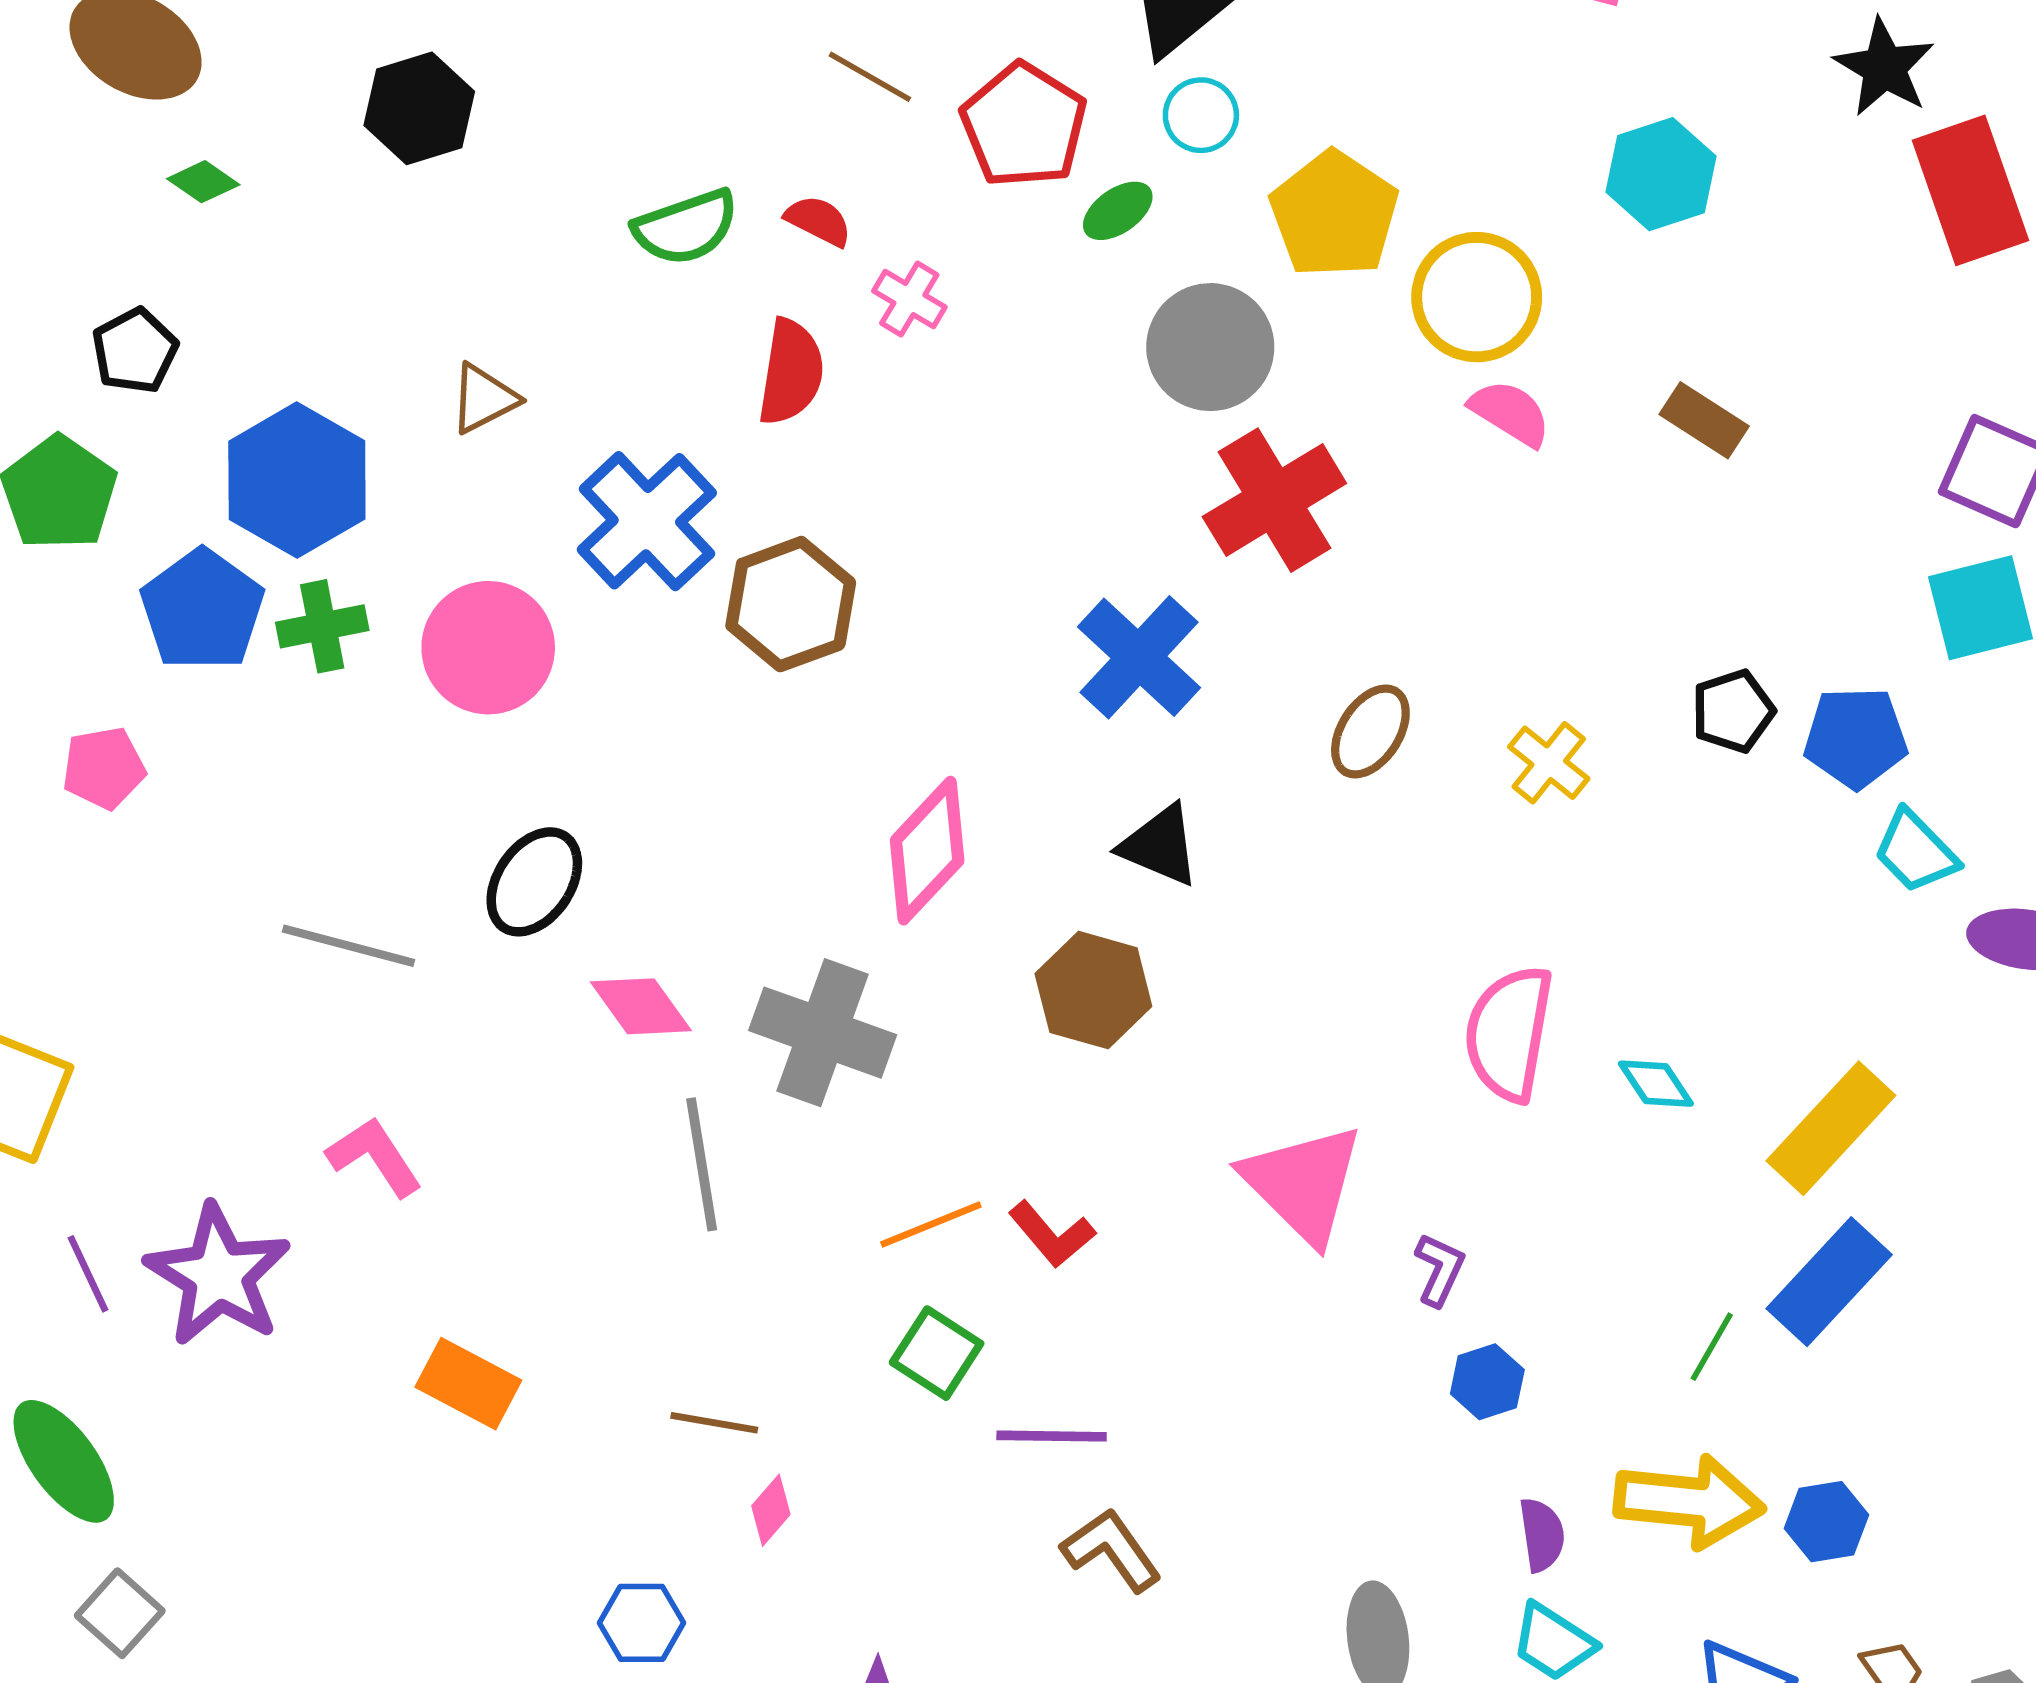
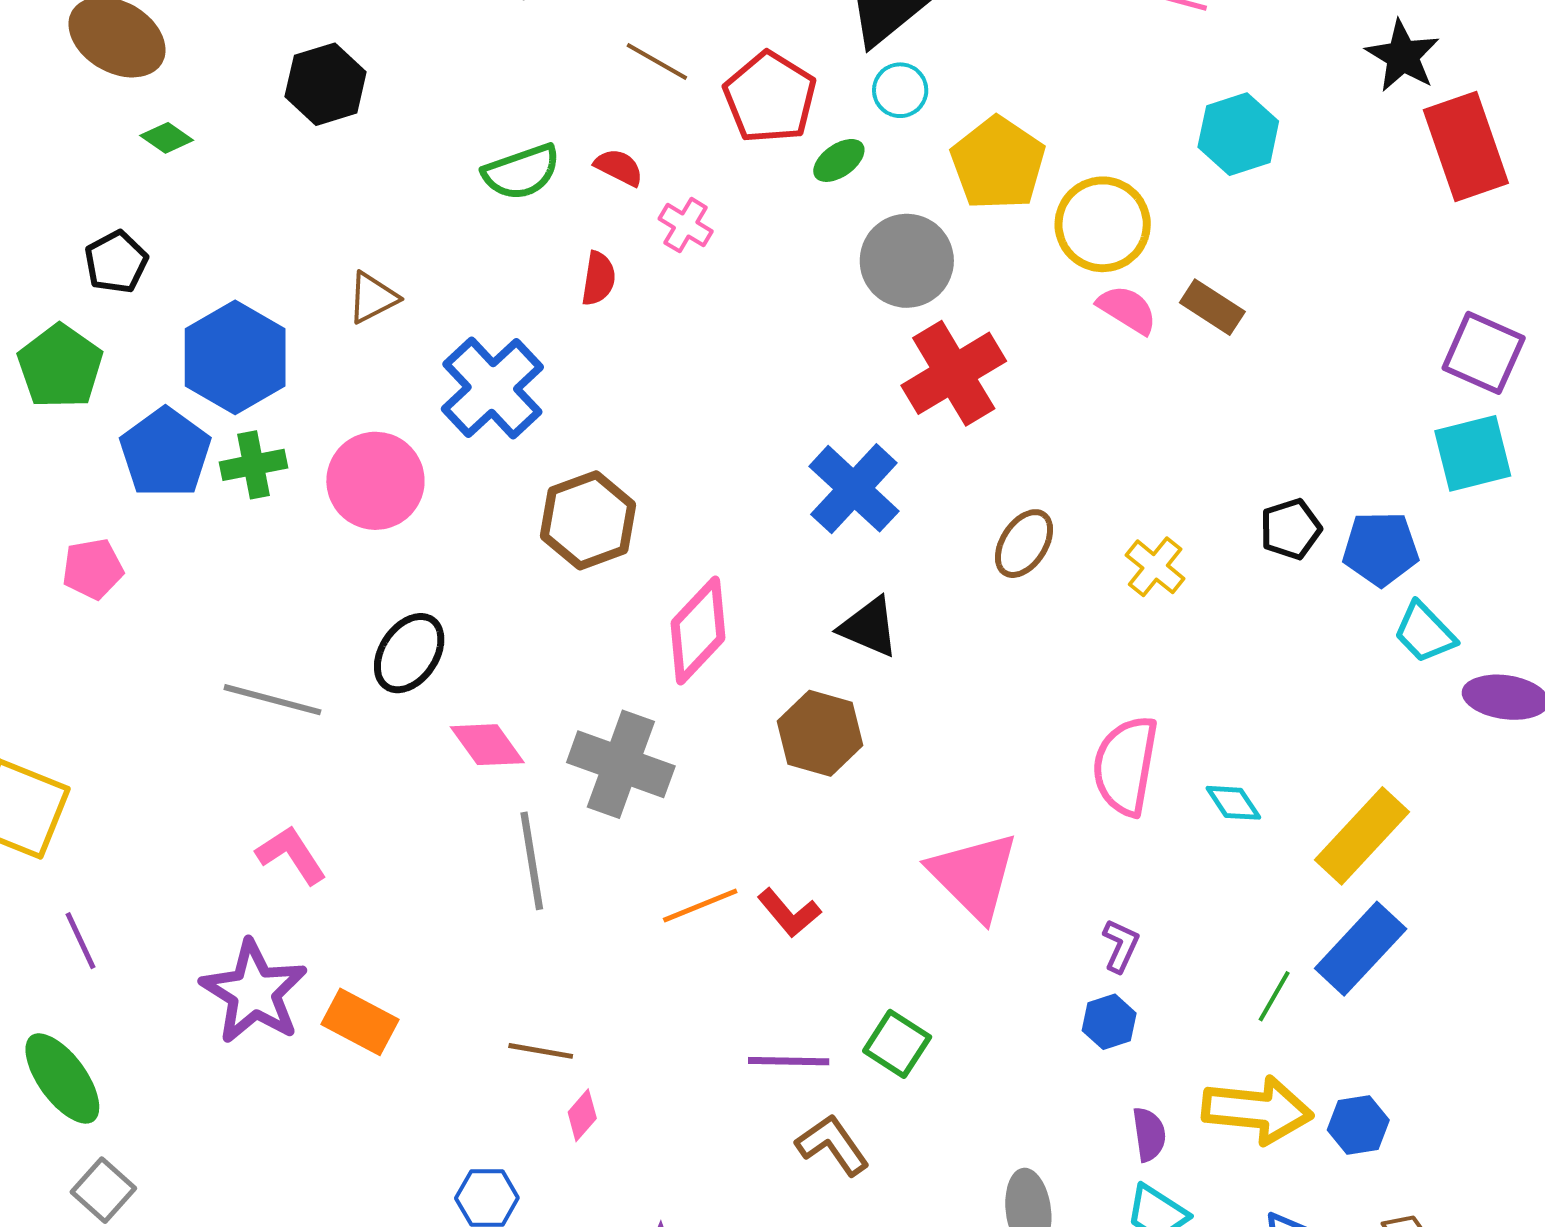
red semicircle: (791, 372) -> (598, 279), size x0.7
brown rectangle: (1704, 420) -> (1212, 307), moved
brown hexagon: (791, 604) -> (588, 520), moved
purple L-shape: (1440, 1270) -> (1121, 946), moved
purple star: (218, 1275) -> (254, 992), moved
green square: (937, 1353) -> (897, 1044), moved

